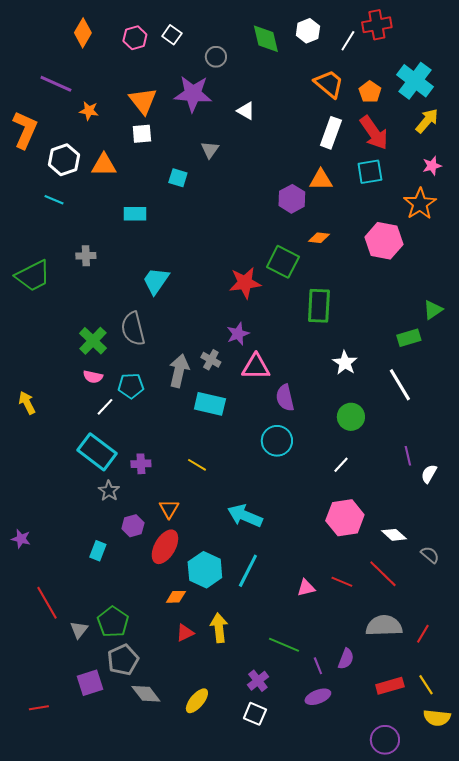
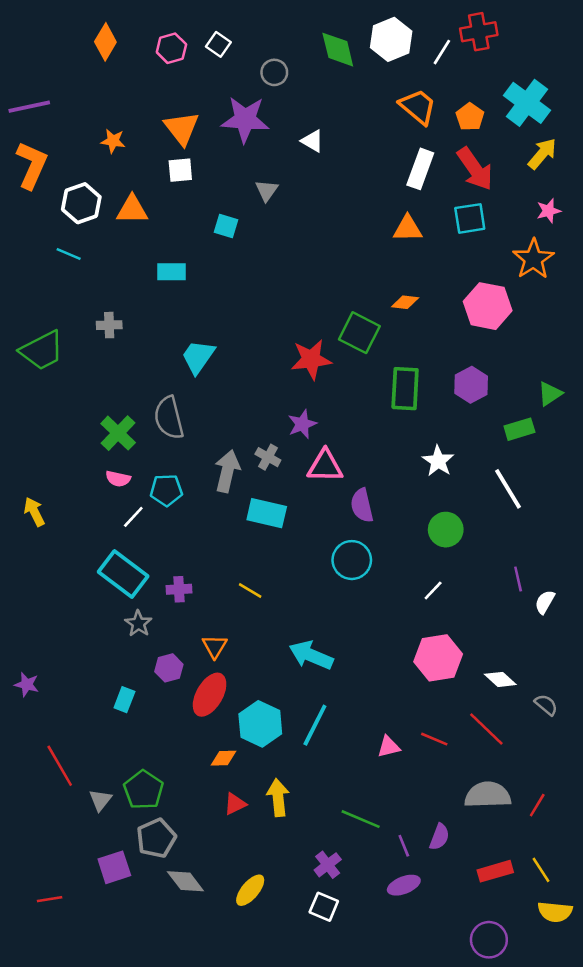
white hexagon: (308, 31) -> (391, 39), size x1.4
purple line: (56, 84) -> (29, 107), moved, turned -36
purple hexagon: (292, 199) -> (471, 385), moved

